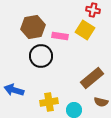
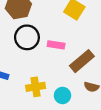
pink rectangle: (60, 36) -> (56, 45), moved

